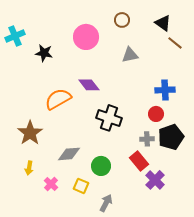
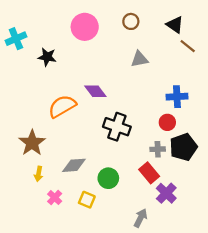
pink circle: (86, 37) -> (85, 27), moved
yellow arrow: (29, 168) -> (39, 174), moved
gray arrow: (106, 203) -> (140, 218), moved

